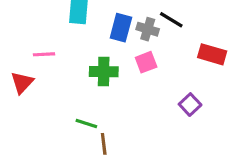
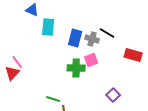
pink line: (44, 54) -> (17, 62), moved, turned 56
green cross: (104, 72) -> (76, 68), moved
purple square: (190, 105) -> (113, 95), moved

